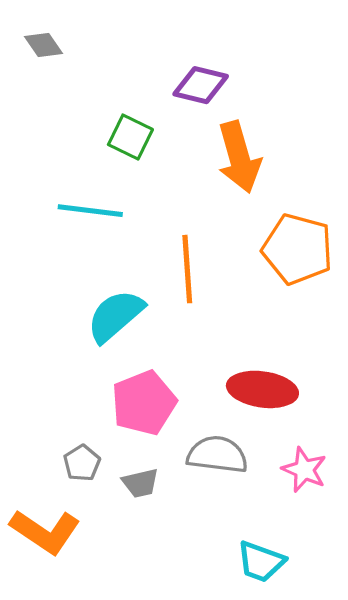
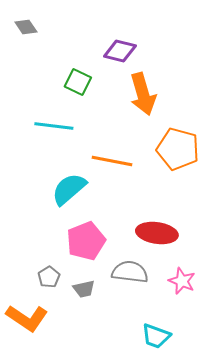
orange line: (187, 269) -> (112, 161), turned -75

